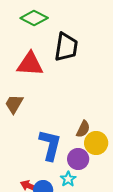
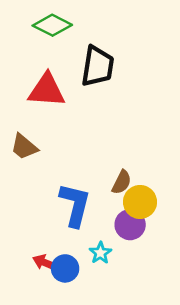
brown trapezoid: (14, 104) -> (24, 147), turned -80
purple circle: (78, 159) -> (130, 225), moved

